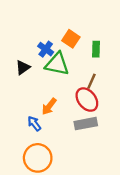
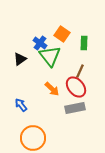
green triangle: (57, 64) -> (50, 56), turned 40
orange arrow: (49, 106) -> (52, 89), moved, turned -84
blue arrow: (34, 124) -> (21, 105), moved

